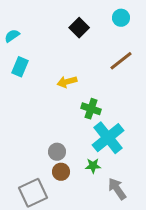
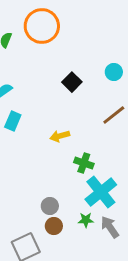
gray arrow: (117, 189) -> (110, 227), moved

